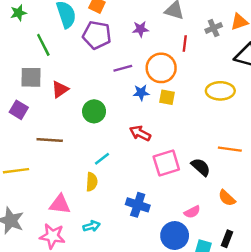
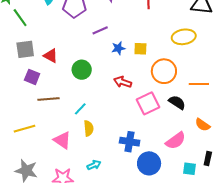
green line: (43, 45) -> (20, 18), moved
orange circle: (161, 68) -> (164, 71), moved
red triangle: (60, 89) -> (51, 56), turned -49
purple square: (19, 110) -> (32, 77), moved
cyan line: (102, 159) -> (80, 109), moved
pink triangle: (60, 204) -> (62, 140), moved, turned 36
pink semicircle: (192, 212) -> (176, 141), size x1.5
blue circle: (175, 236) -> (149, 163), moved

